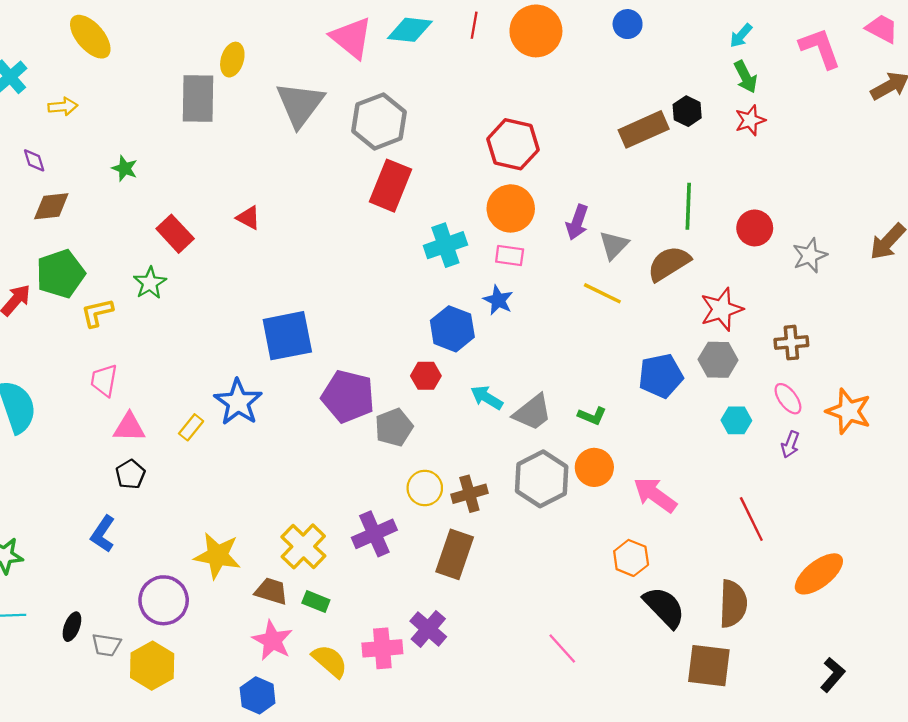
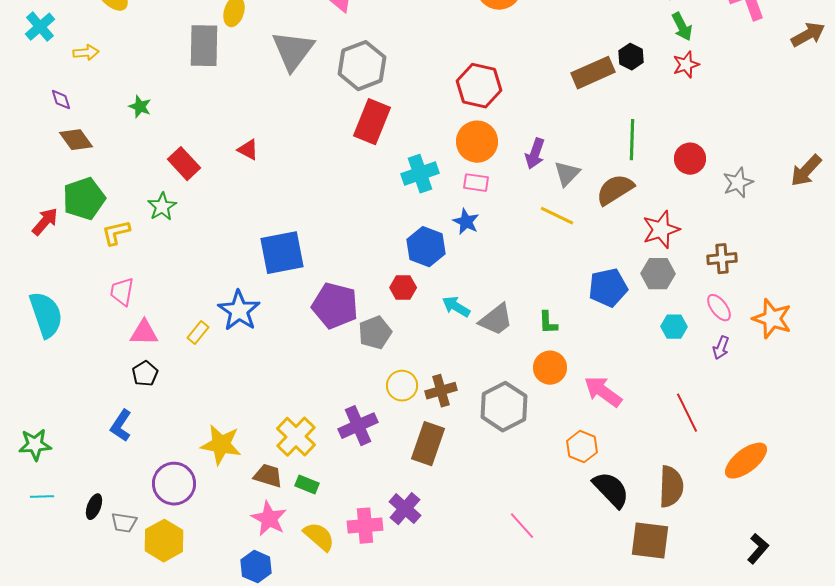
brown diamond: (51, 206) -> (76, 140), turned 60
green L-shape: (592, 416) -> (548, 323), turned 65
gray hexagon: (542, 479) -> (504, 407), moved

